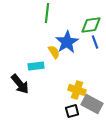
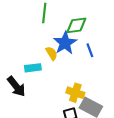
green diamond: (91, 25) -> (76, 25), moved
blue line: (95, 42) -> (90, 50), moved

